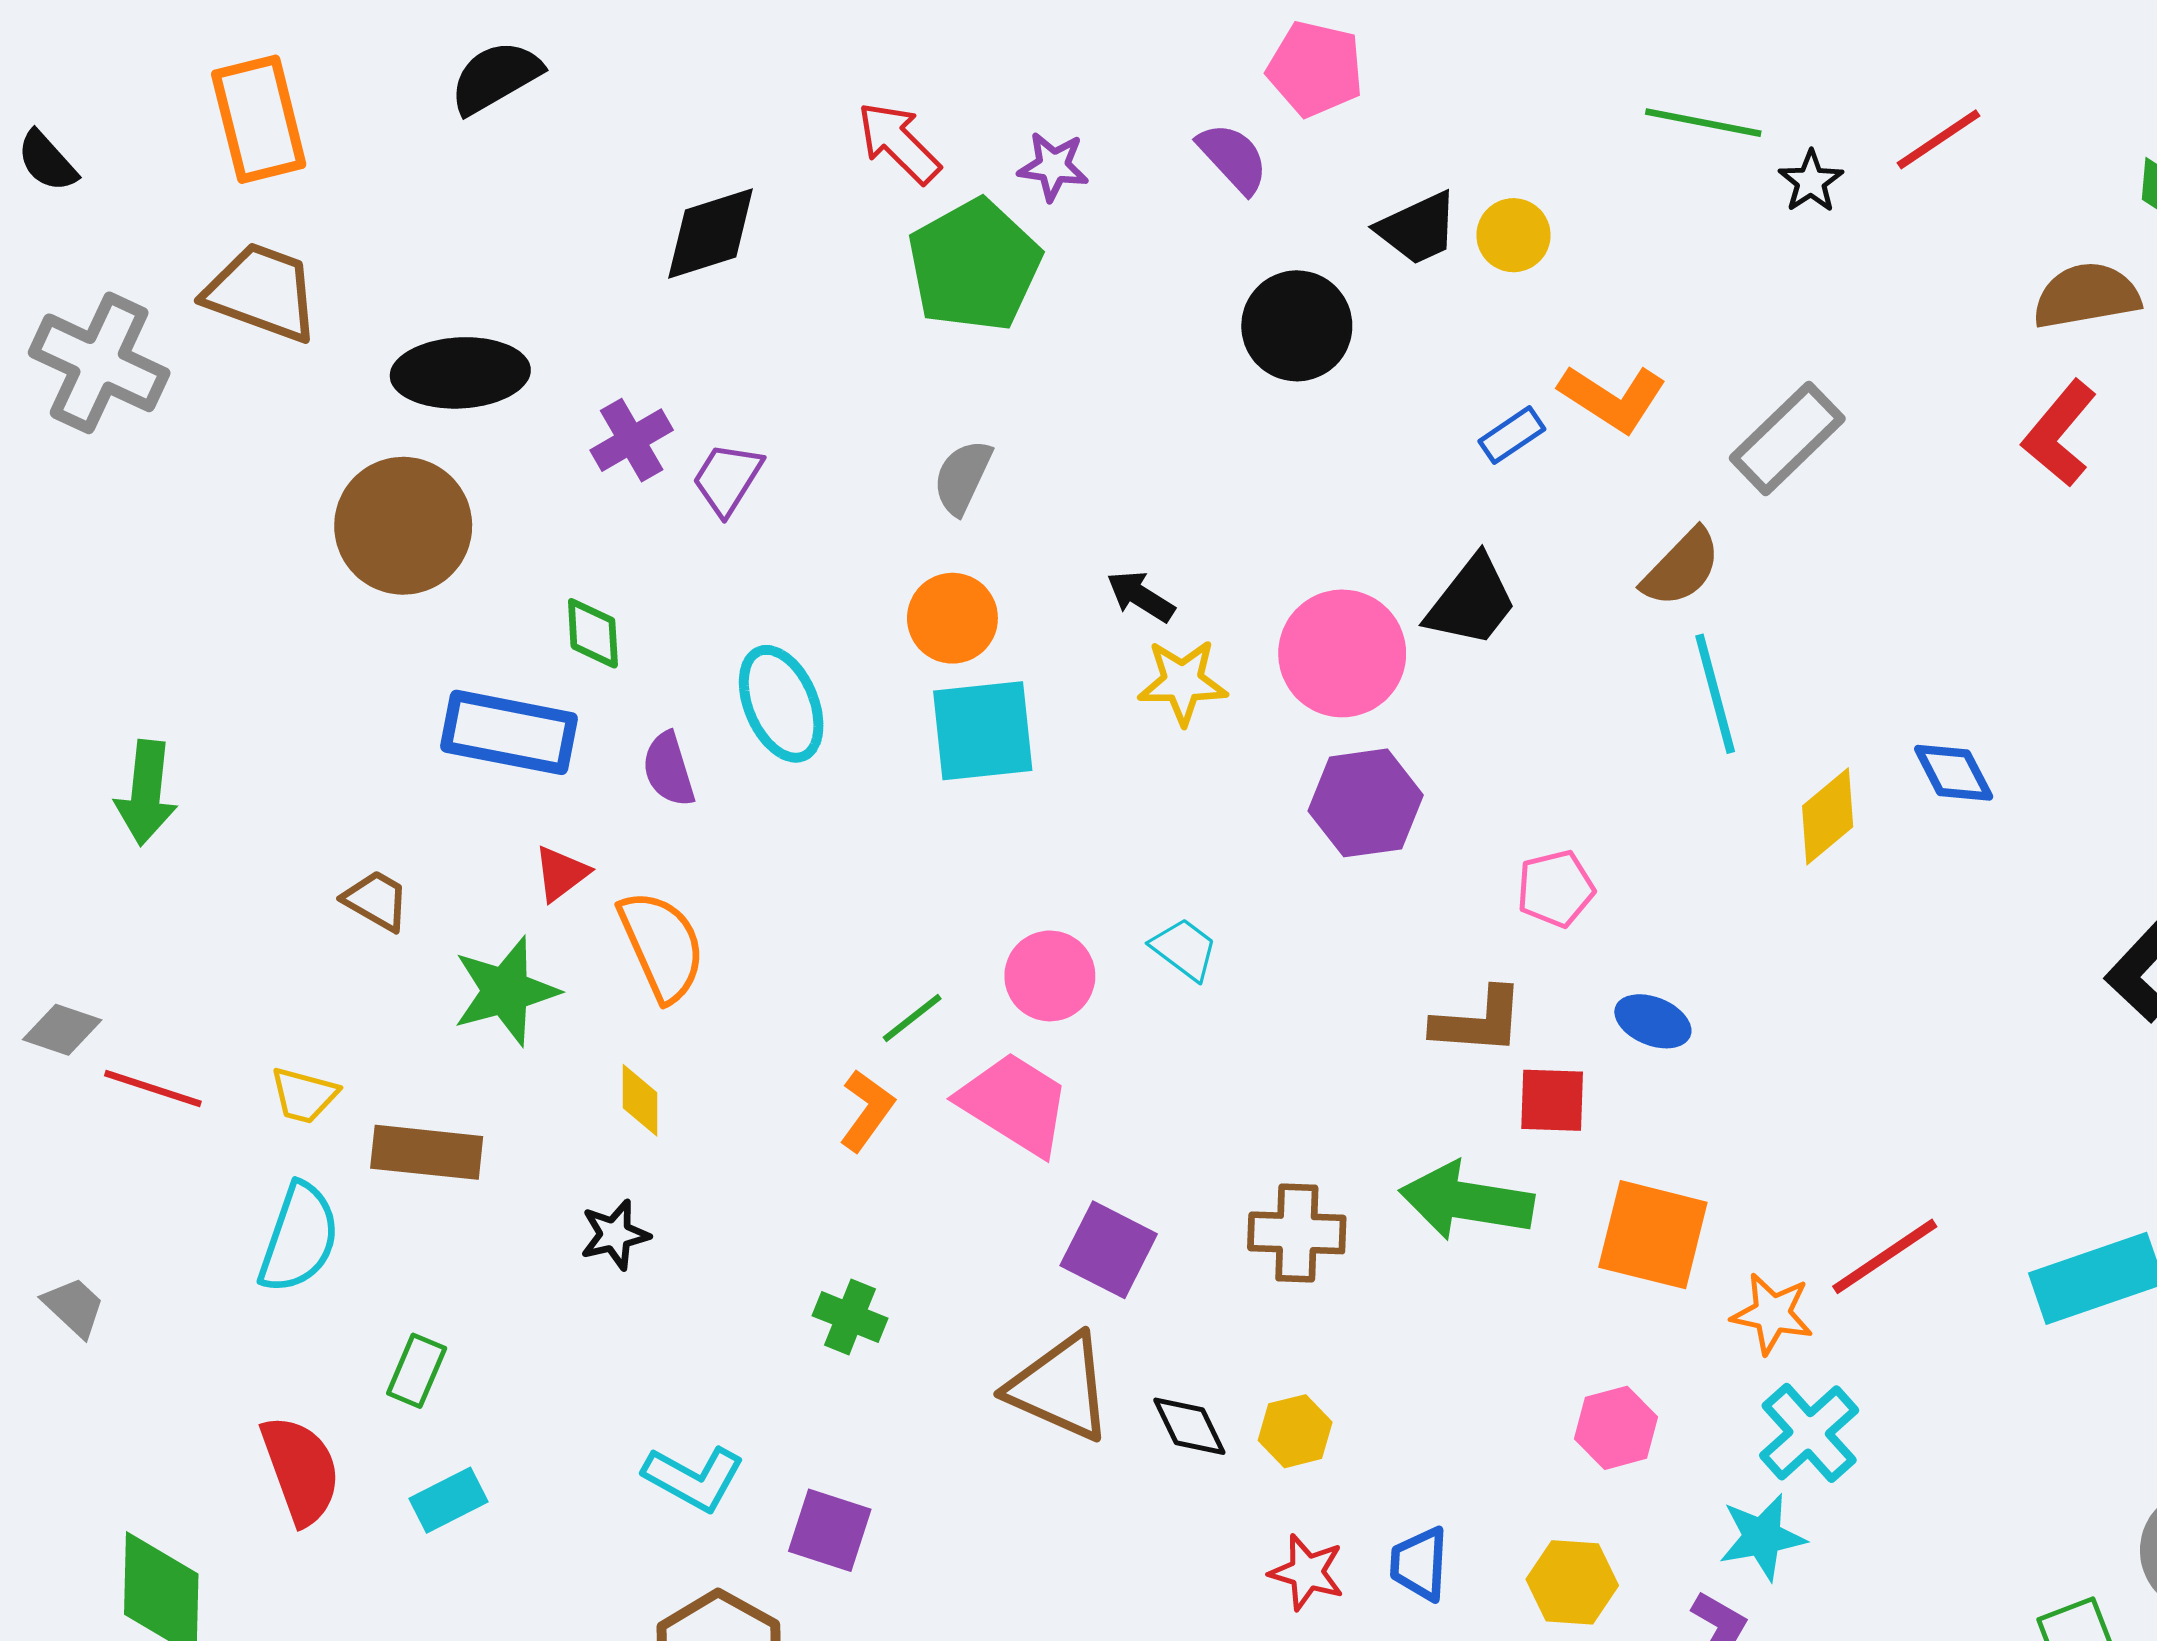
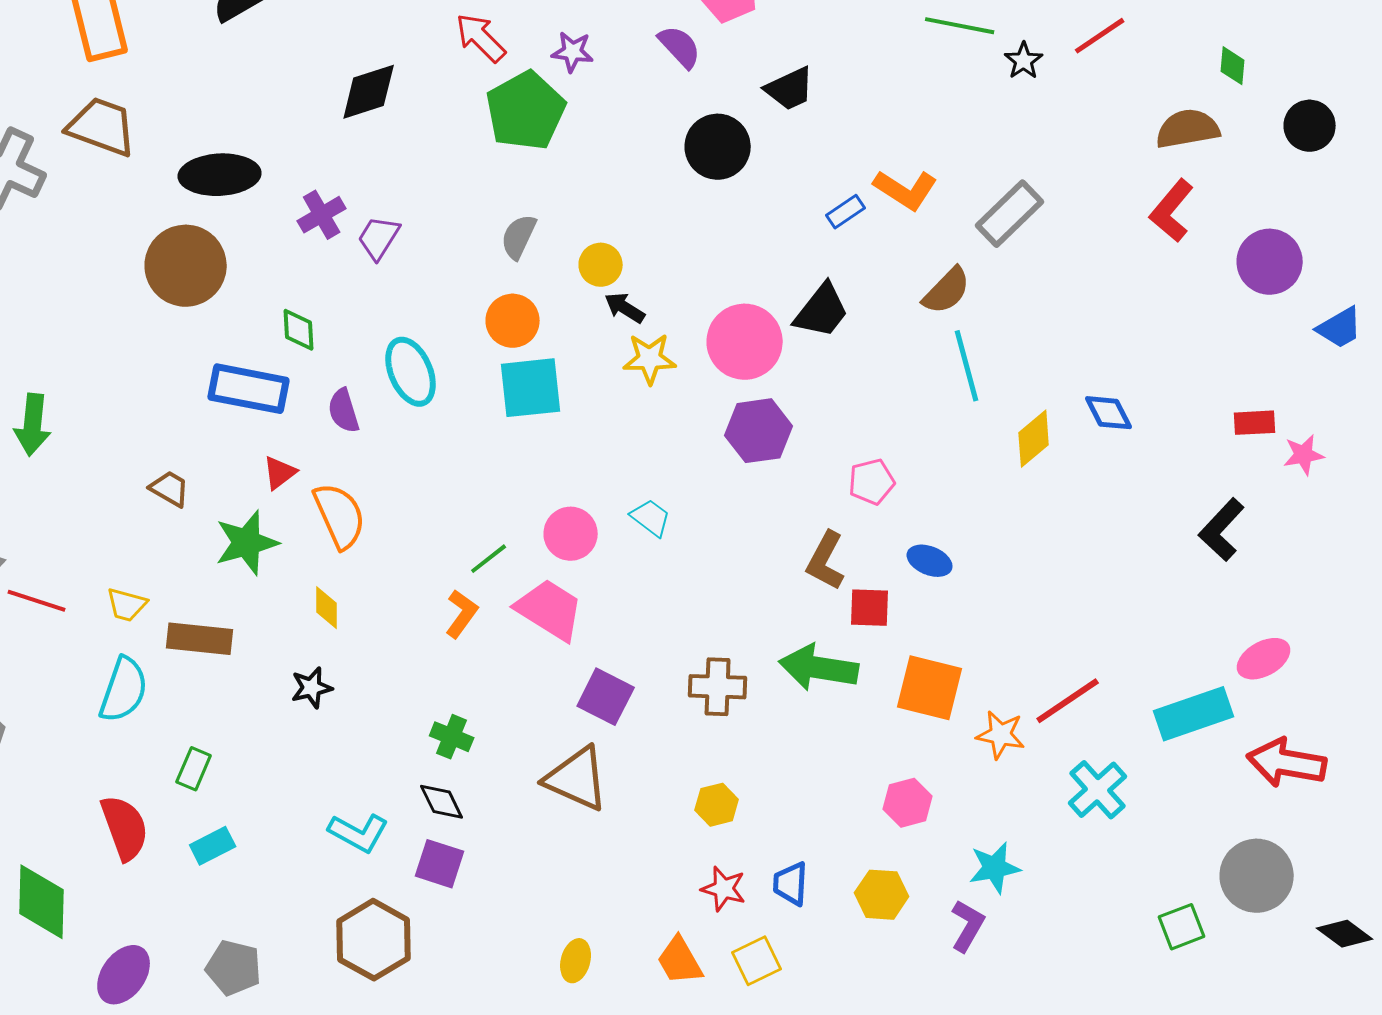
yellow circle: (1514, 235) -> (601, 265), moved
brown L-shape: (1478, 1021) -> (826, 561), turned 114
black diamond: (1189, 1426) -> (442, 802), moved
cyan cross: (1809, 1433) -> (1098, 790), moved

